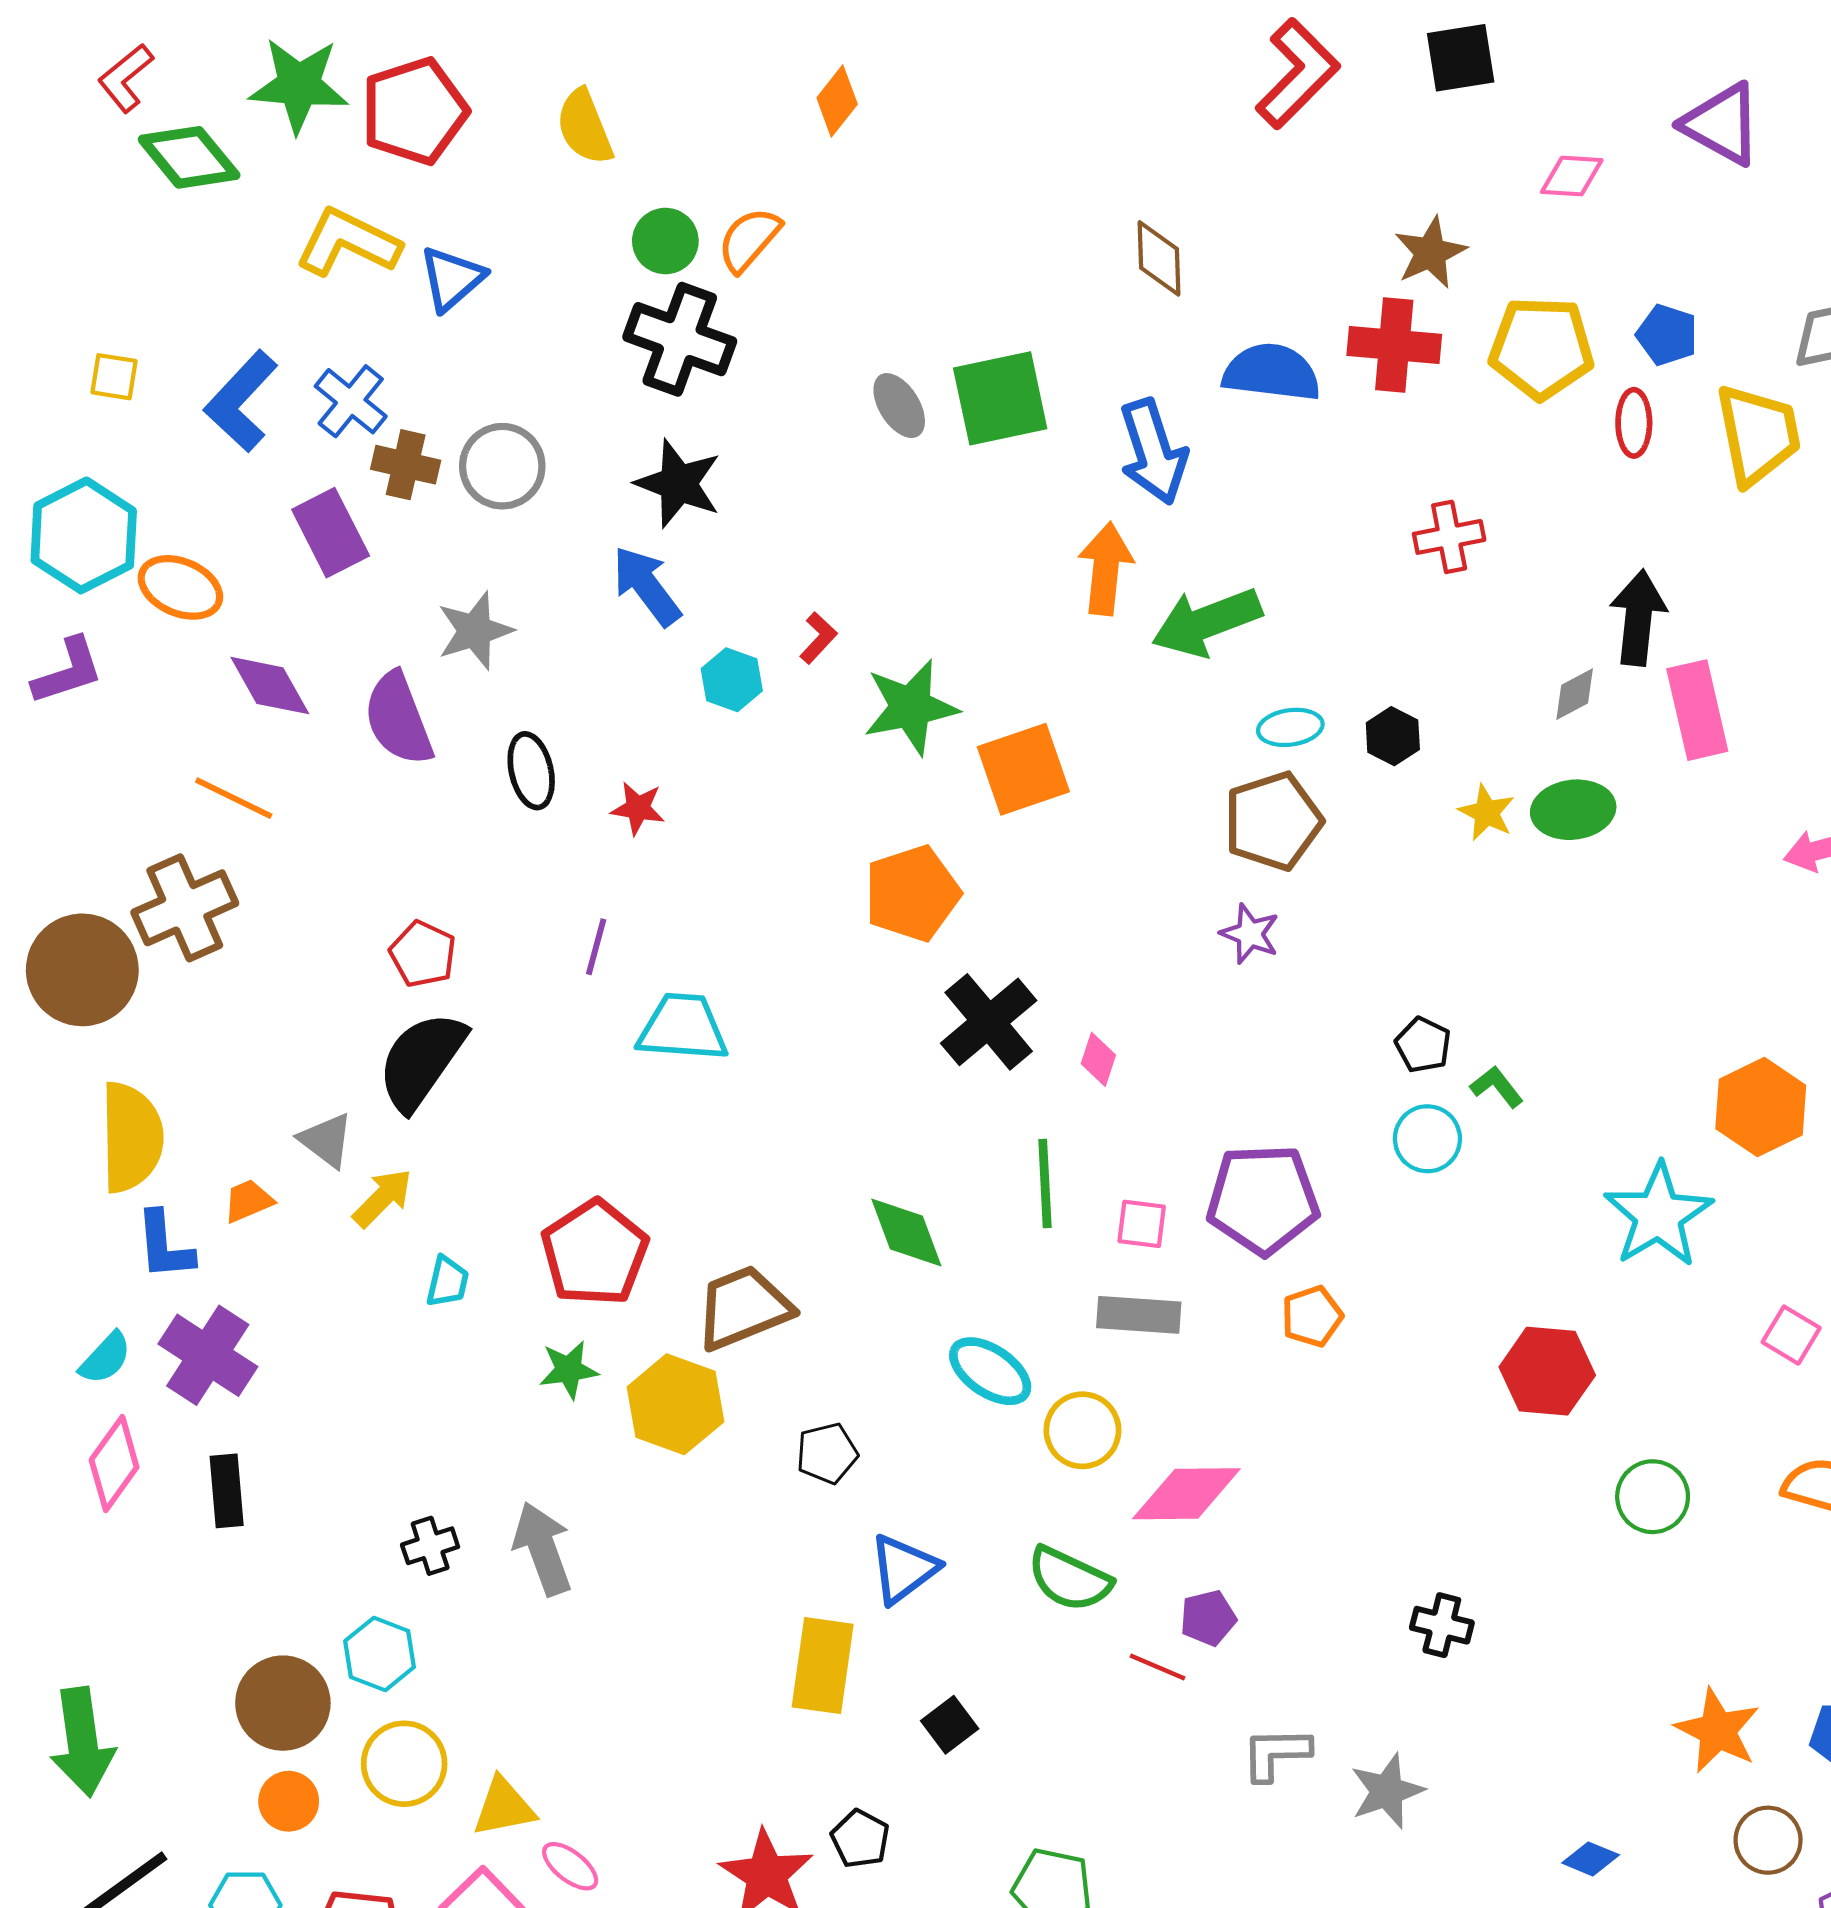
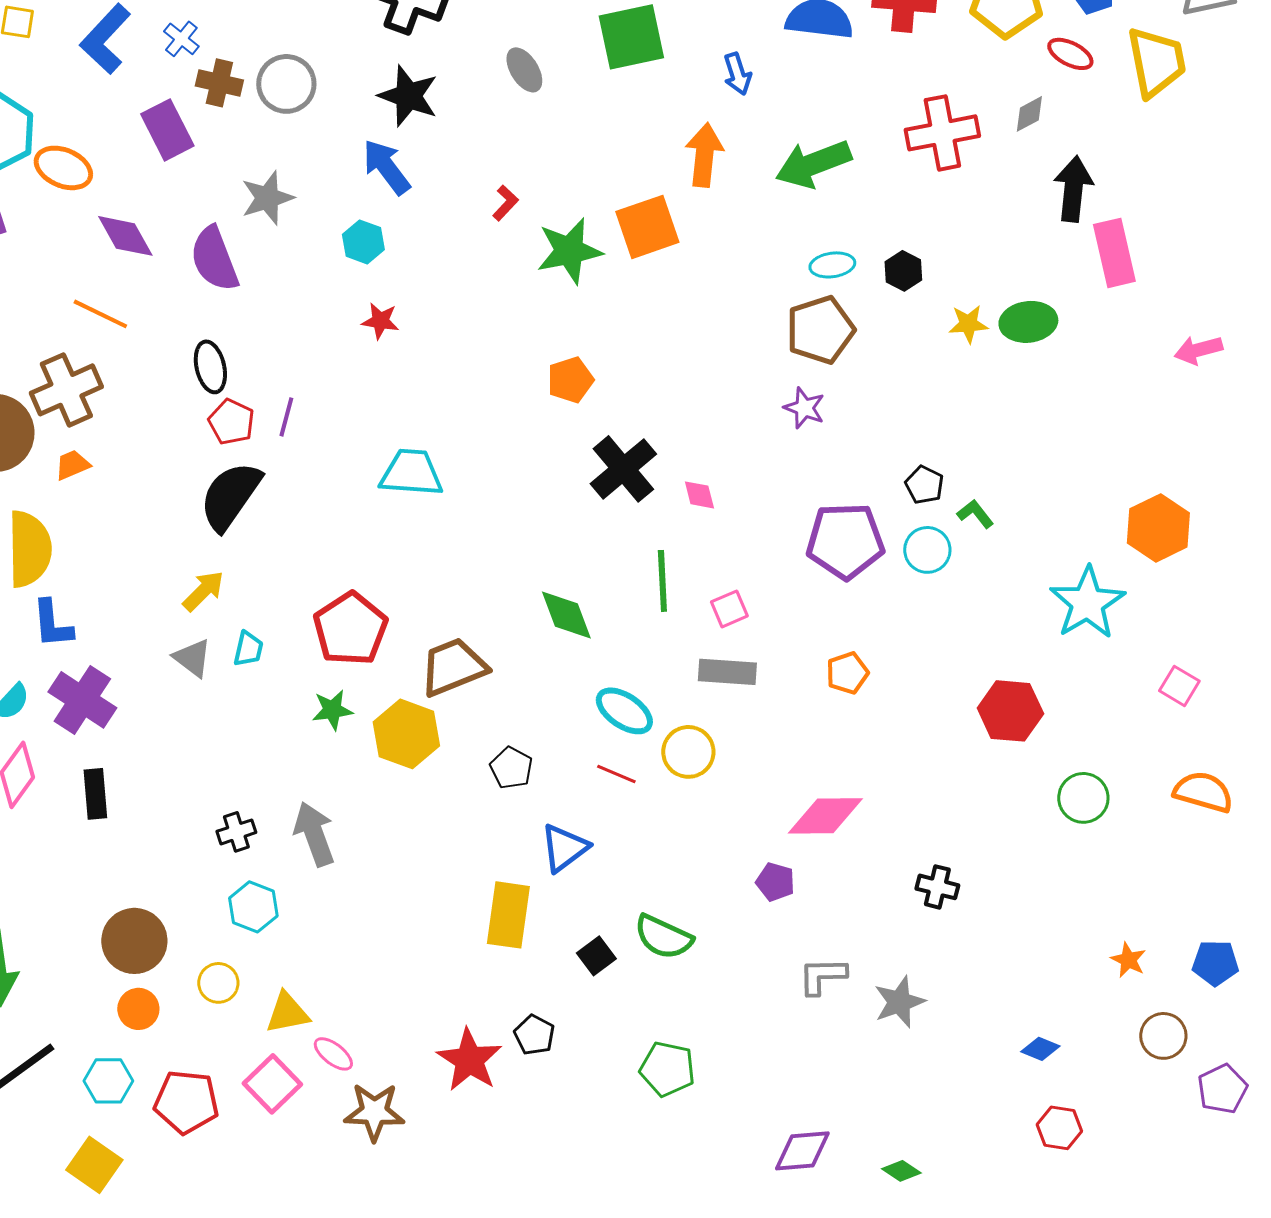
blue cross: (351, 401) -> (181, 39), size x0.7
gray ellipse: (899, 406) -> (524, 70), moved
red ellipse: (1634, 423) -> (1070, 54), turned -63
blue arrow: (1153, 452) -> (737, 74), size x0.6
red cross: (1449, 537) -> (942, 133), size x1.5
green arrow: (1207, 622) -> (813, 164), moved
cyan hexagon: (732, 680) -> (363, 242), moved
gray diamond: (1575, 694) -> (1029, 114), moved
orange square: (1023, 769) -> (647, 227), moved
black ellipse: (531, 771) -> (210, 367), moved
yellow star: (1487, 813) -> (968, 324), turned -30
orange pentagon: (912, 893) -> (570, 380), size x0.7
purple line: (596, 947) -> (286, 417), moved
pink diamond: (1098, 1059) -> (699, 495), turned -33
gray triangle: (326, 1140) -> (192, 658), moved
purple pentagon: (1263, 1199) -> (845, 541), moved
orange trapezoid: (248, 1201) -> (72, 465), moved
pink square: (1142, 1224) -> (729, 609), turned -30
black pentagon: (827, 1453) -> (511, 768), turned -30
pink diamond: (1186, 1494) -> (825, 816), moved
green semicircle: (1069, 1579) -> (663, 937), moved
purple pentagon: (1208, 1618) -> (775, 882), turned 30
cyan hexagon: (380, 1654) -> (253, 907), moved
red line: (1158, 1667) -> (616, 774), moved
orange star: (1718, 1731) -> (1128, 960), size x0.6
yellow circle: (404, 1764) -> (218, 983), size x0.7

